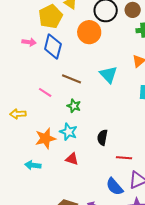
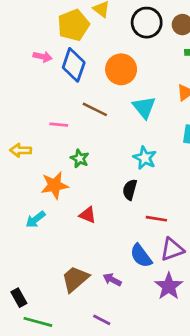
orange circle: (89, 32) -> (121, 69), moved
pink line: (45, 92) -> (59, 125), turned -32
green star: (74, 106) -> (80, 158), moved
cyan star: (68, 132) -> (145, 158), moved
cyan arrow: (33, 165) -> (35, 219), turned -49

